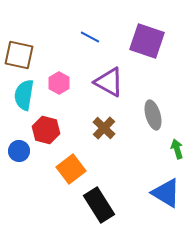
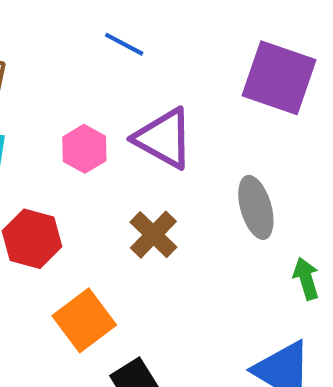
purple square: (147, 41) -> (279, 78), moved
pink hexagon: (59, 83) -> (84, 149), moved

